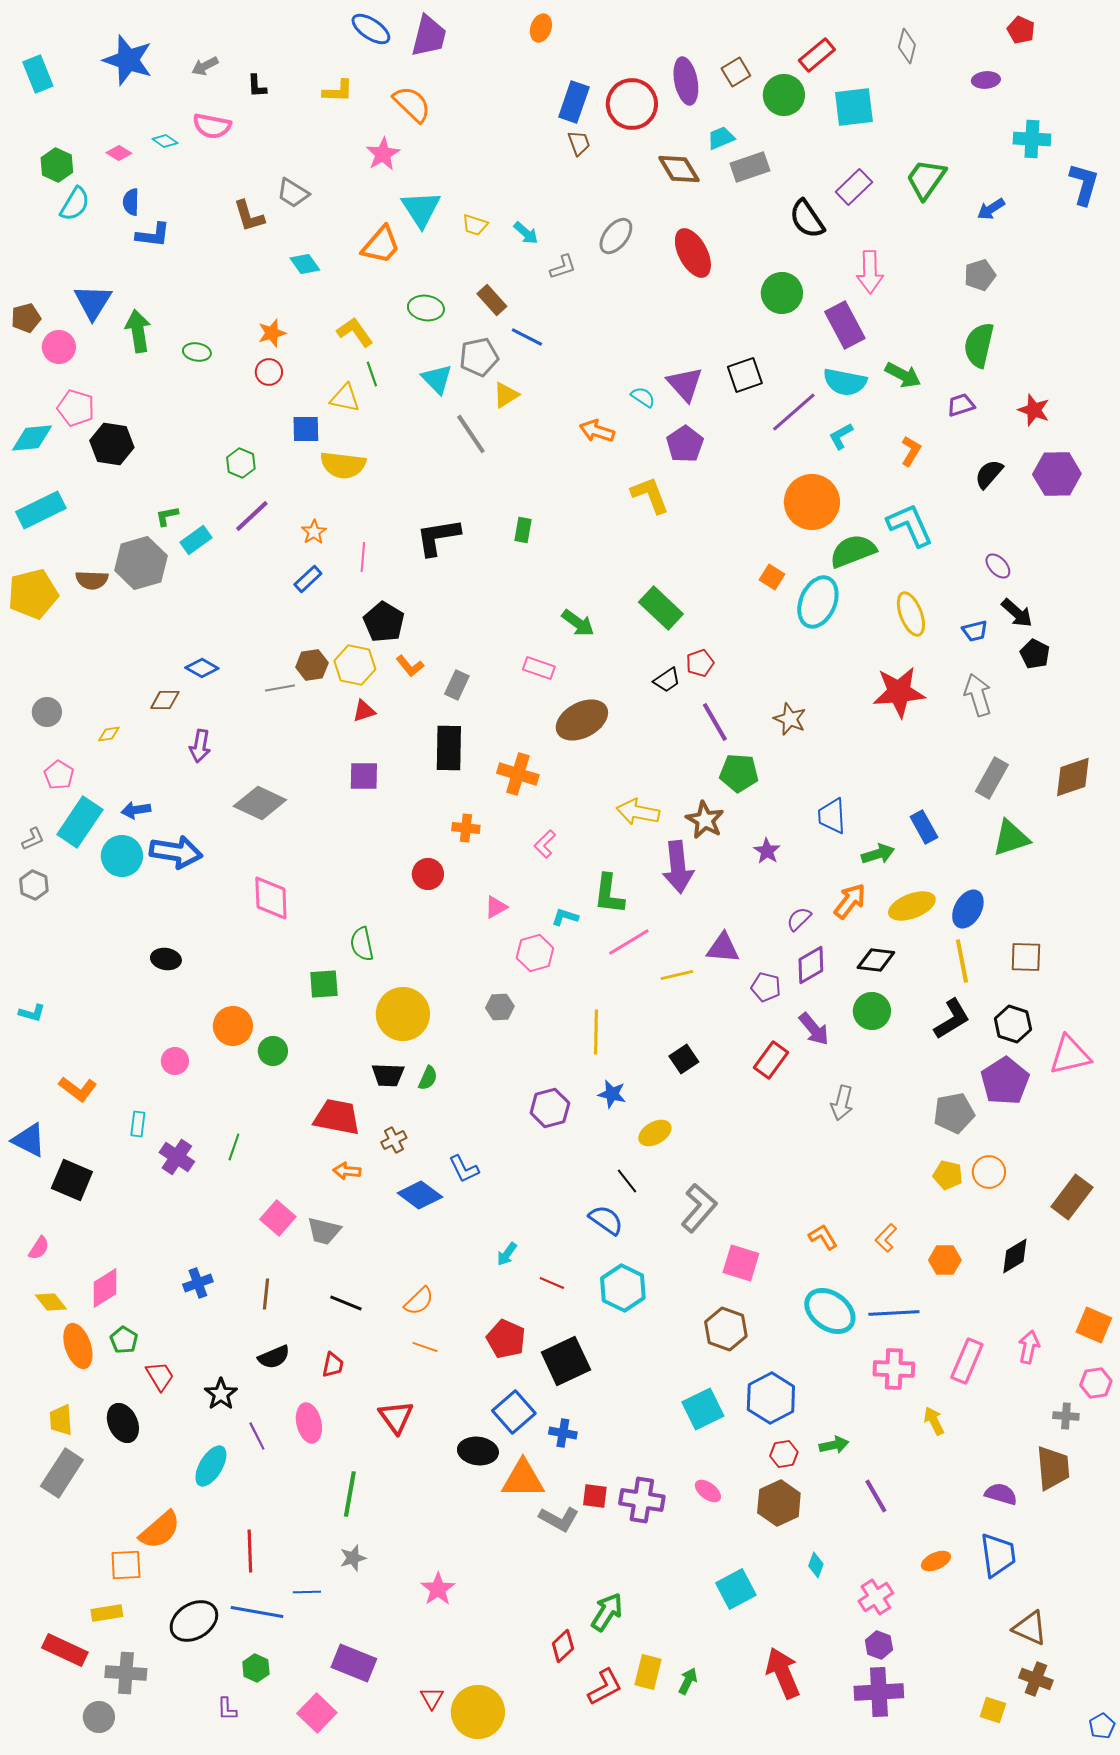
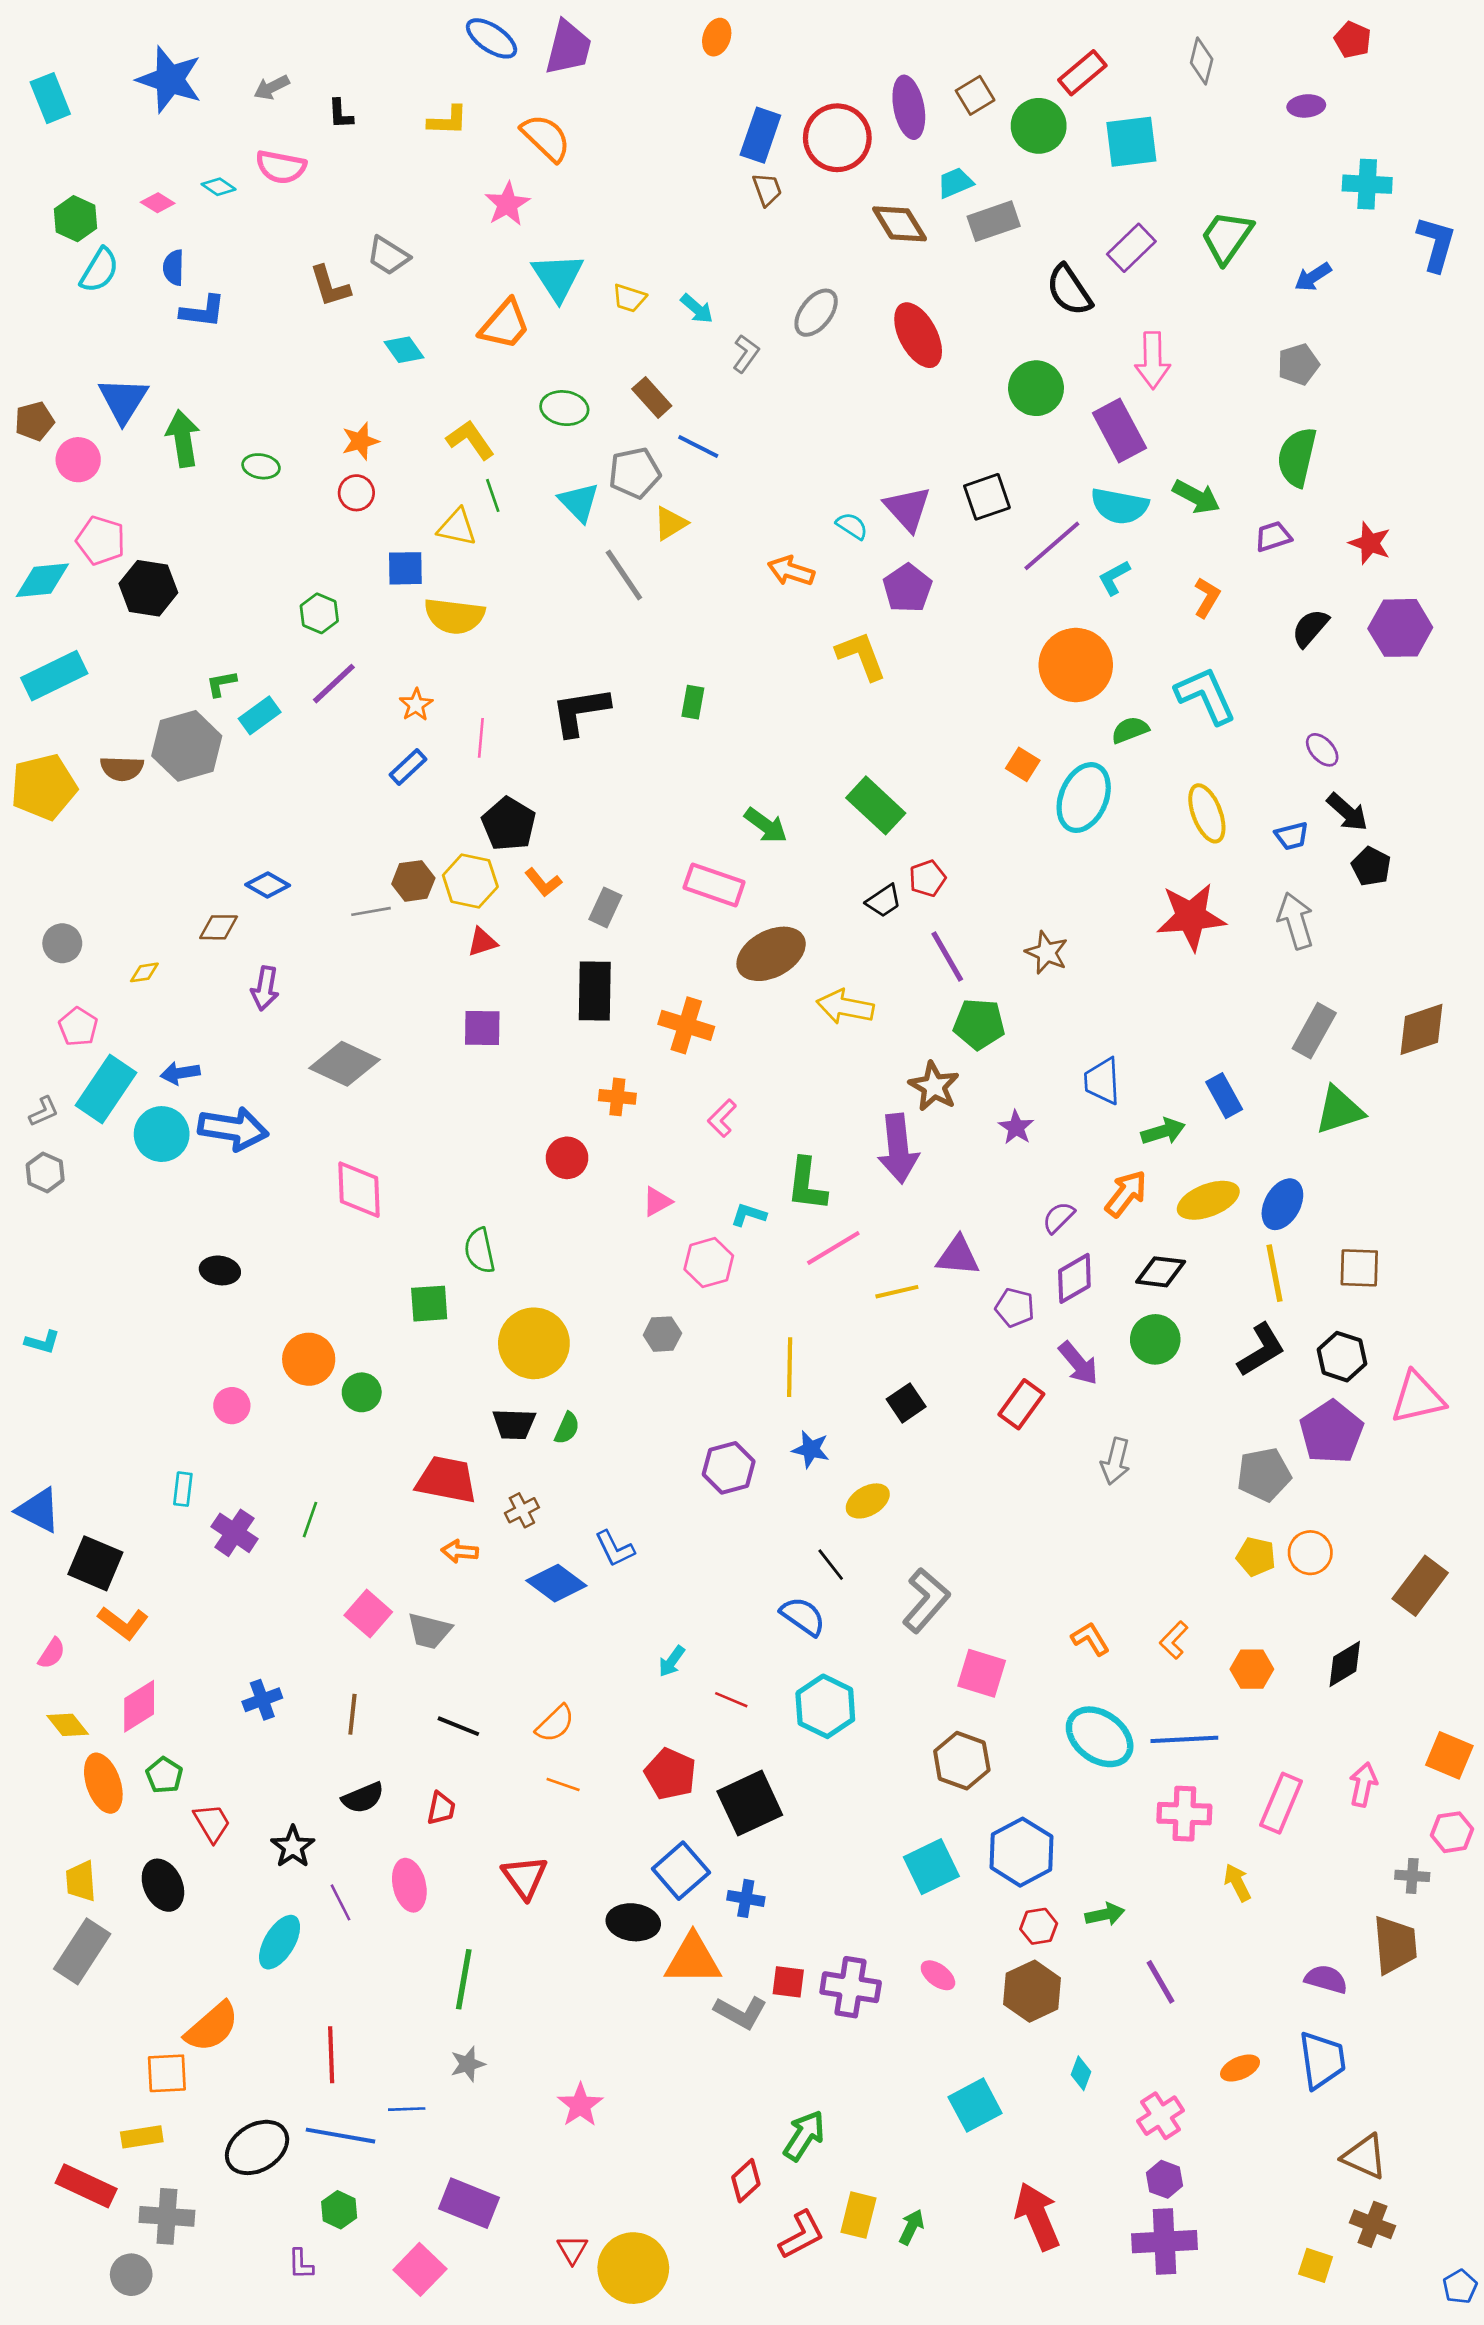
gray L-shape: (563, 267) -> (746, 354), turned -36
green semicircle: (853, 551) -> (1130, 730), size x0.6
pink rectangle: (539, 668) -> (714, 885), size x1.4
yellow arrow: (638, 812) -> (845, 1007), moved
orange L-shape: (78, 1089) -> (123, 1623), moved

